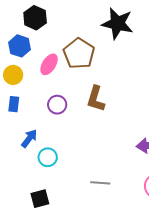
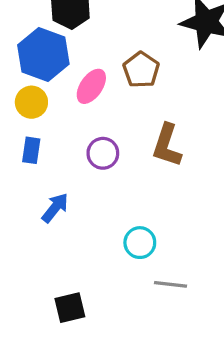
blue hexagon: (20, 46) -> (43, 55), size x1.4
brown pentagon: (79, 54) -> (141, 70), size x0.7
cyan circle: (48, 157) -> (140, 243), moved

